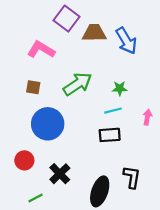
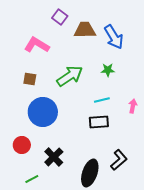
purple square: (66, 19) -> (60, 17), size x0.7
green star: (120, 88) -> (108, 70), moved
black L-shape: (132, 177) -> (119, 160), turned 40

